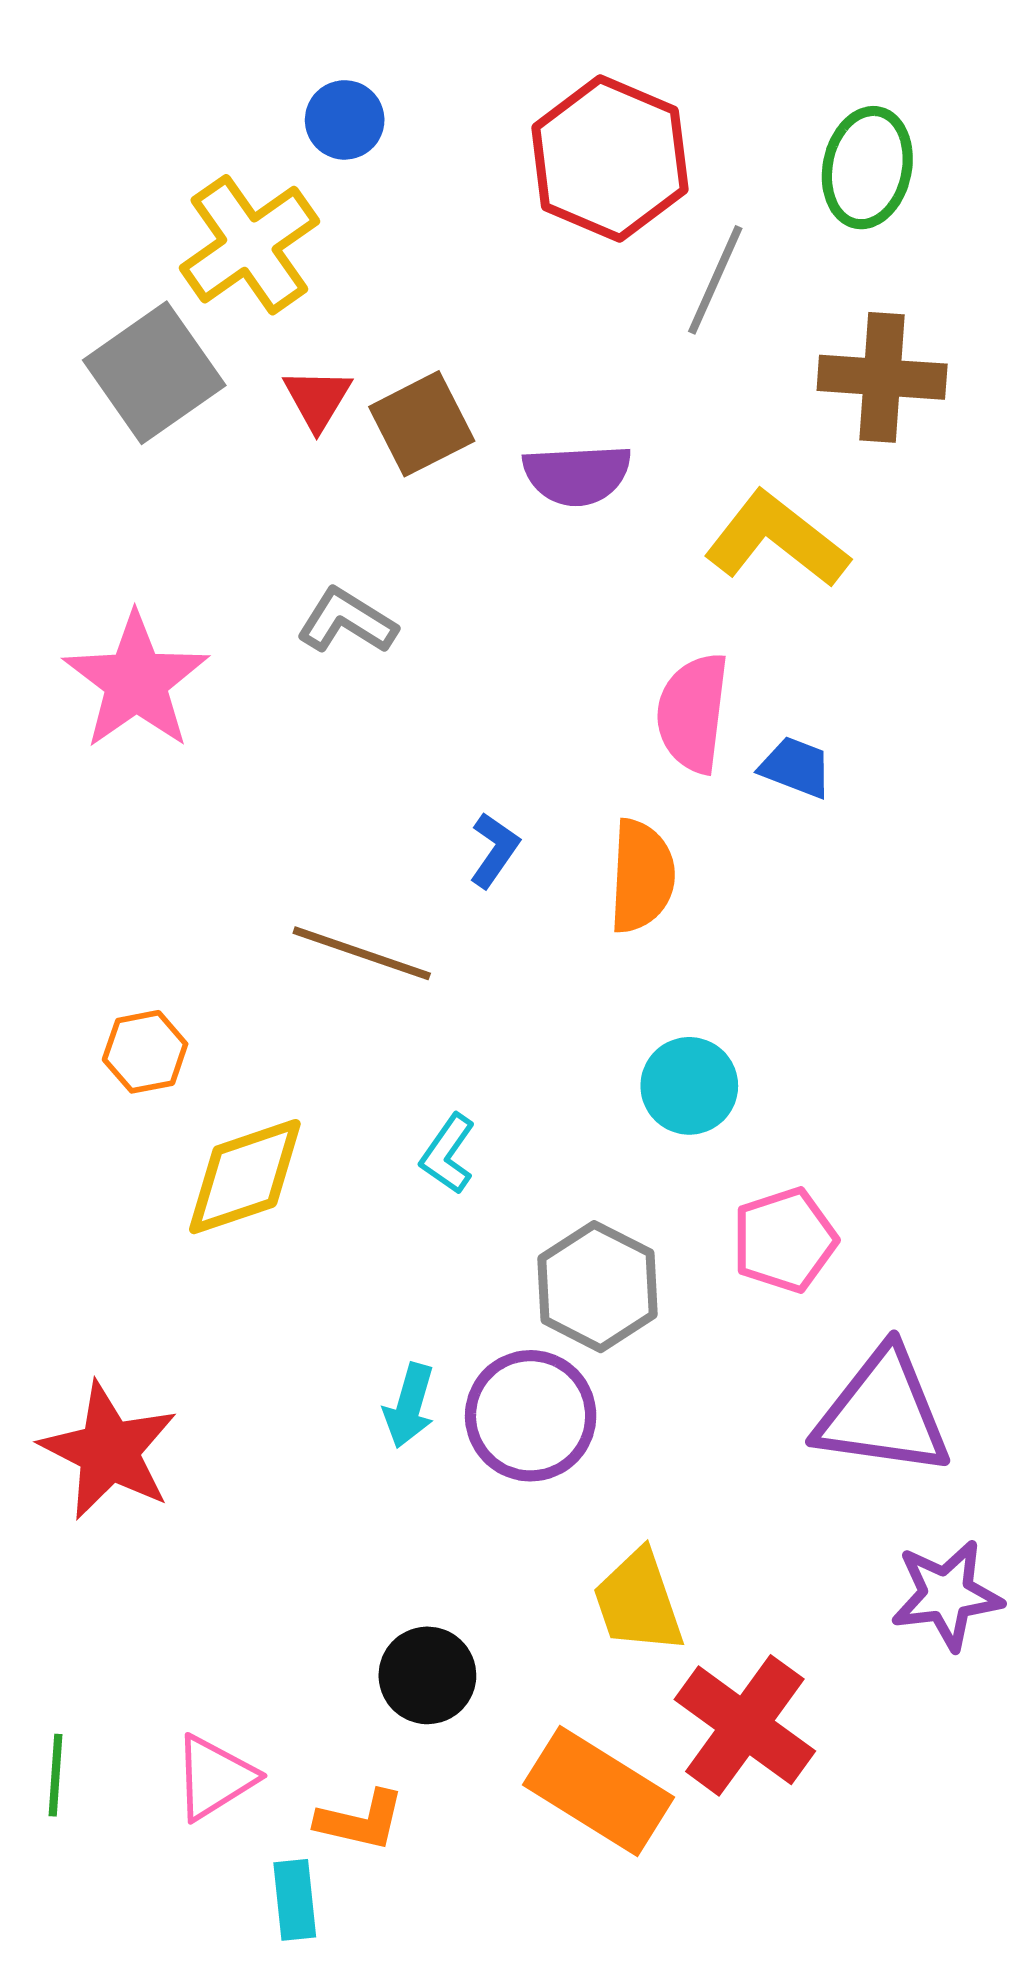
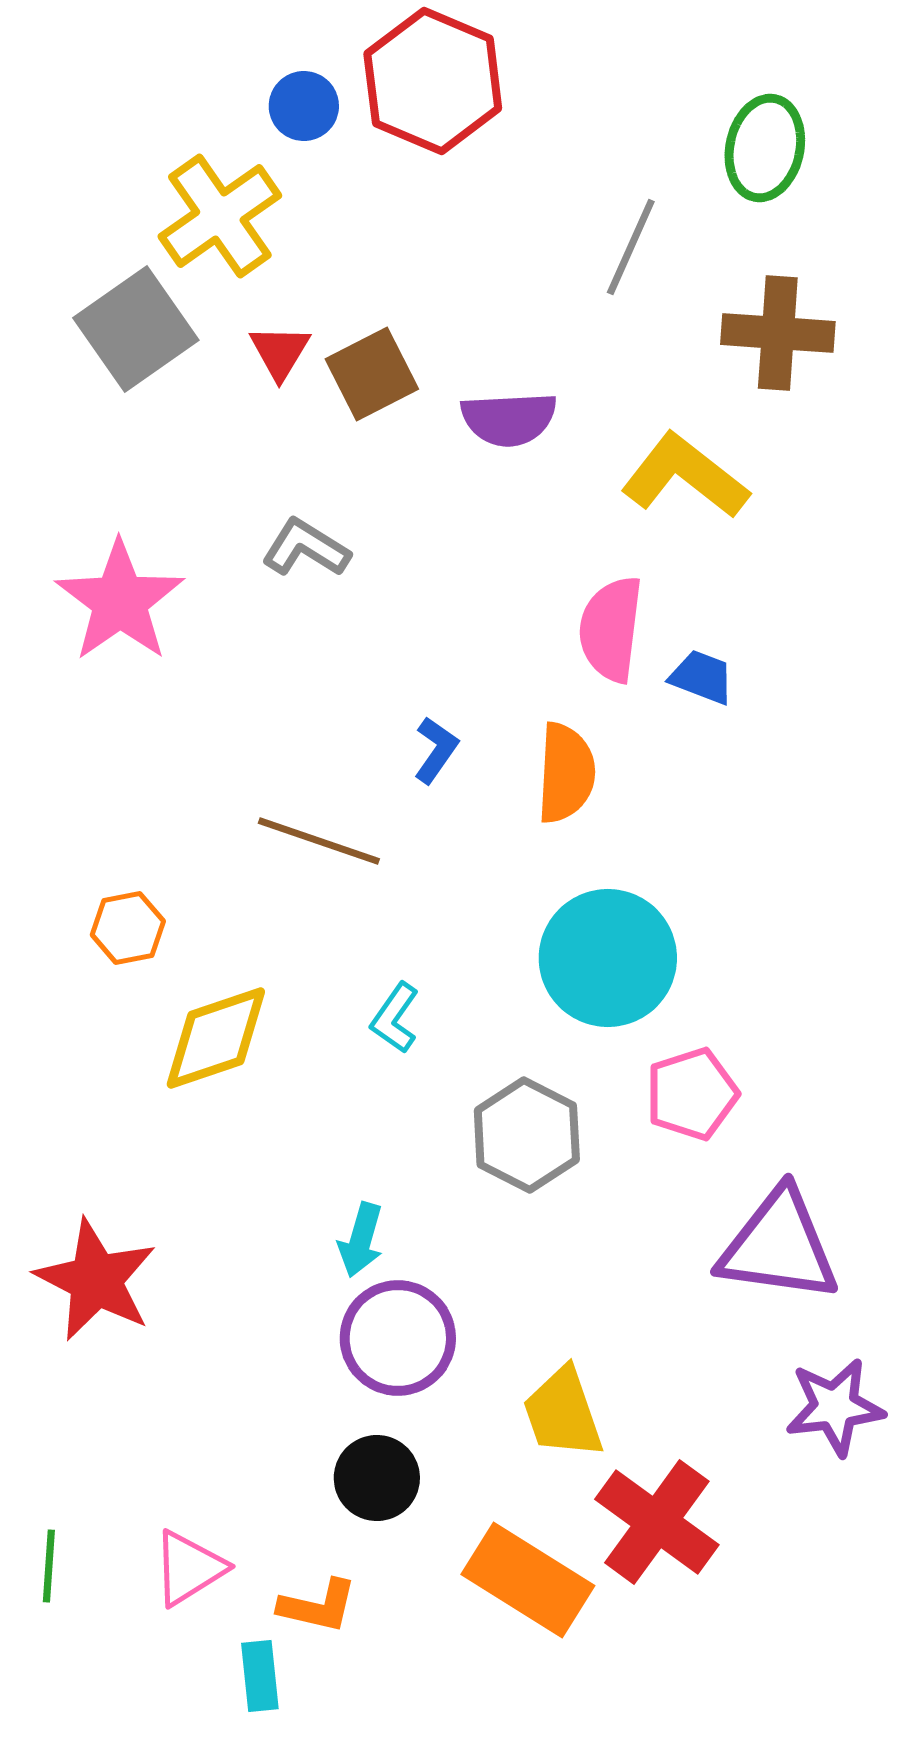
red hexagon: (610, 158) -> (433, 81), moved
cyan circle: (689, 1086) -> (608, 958), size x1.6
purple circle: (531, 1416) -> (398, 1338), moved

